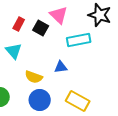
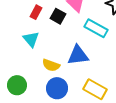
cyan rectangle: (79, 40) -> (96, 28), turned 40
blue triangle: (61, 67) -> (78, 55), size x1.6

